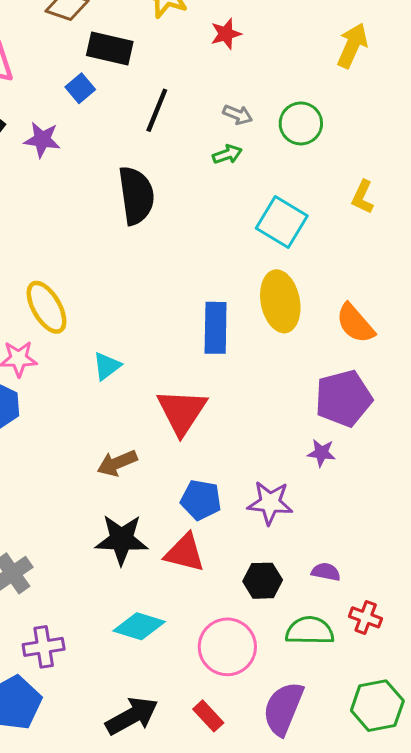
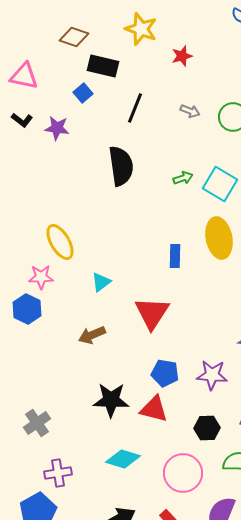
green arrow: (227, 154) -> (183, 178), moved
blue rectangle: (216, 328) -> (175, 256), size x0.7
brown arrow: (117, 463) -> (92, 335), moved

